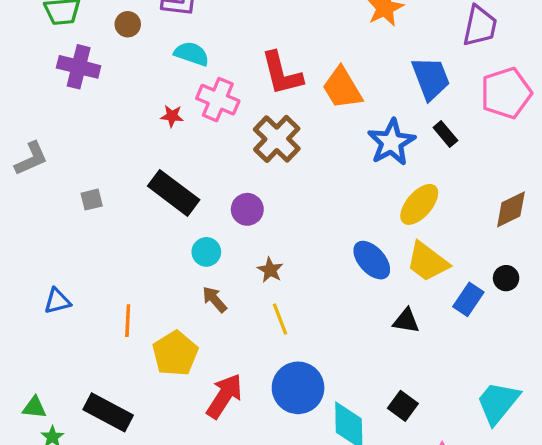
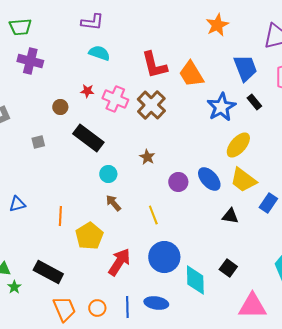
brown circle: (128, 24) -> (60, 107), moved
pink cross: (218, 100) -> (115, 99), moved
purple circle: (247, 209) -> (178, 182), moved
brown star: (270, 270) -> (147, 157), moved

